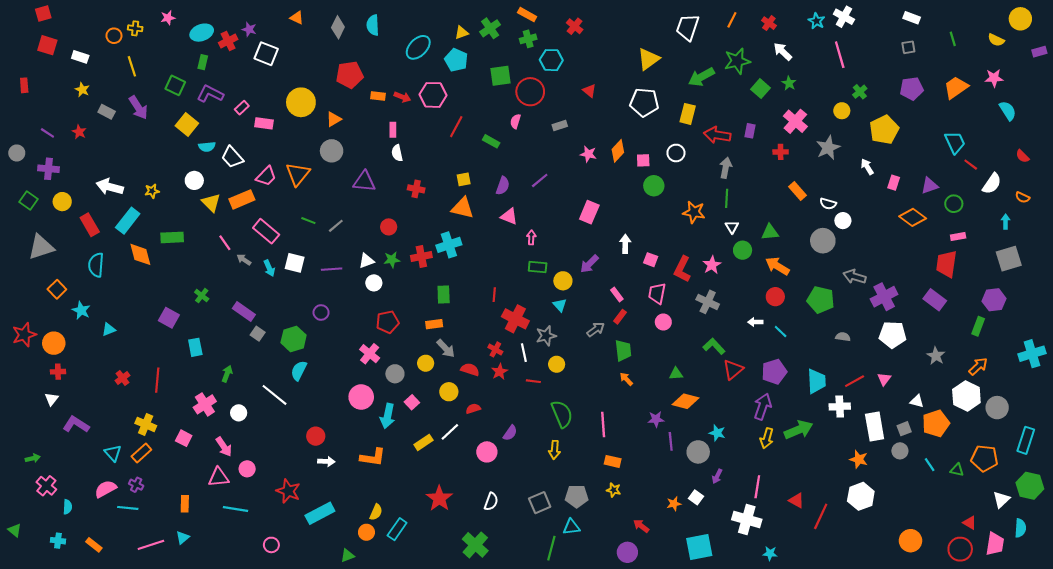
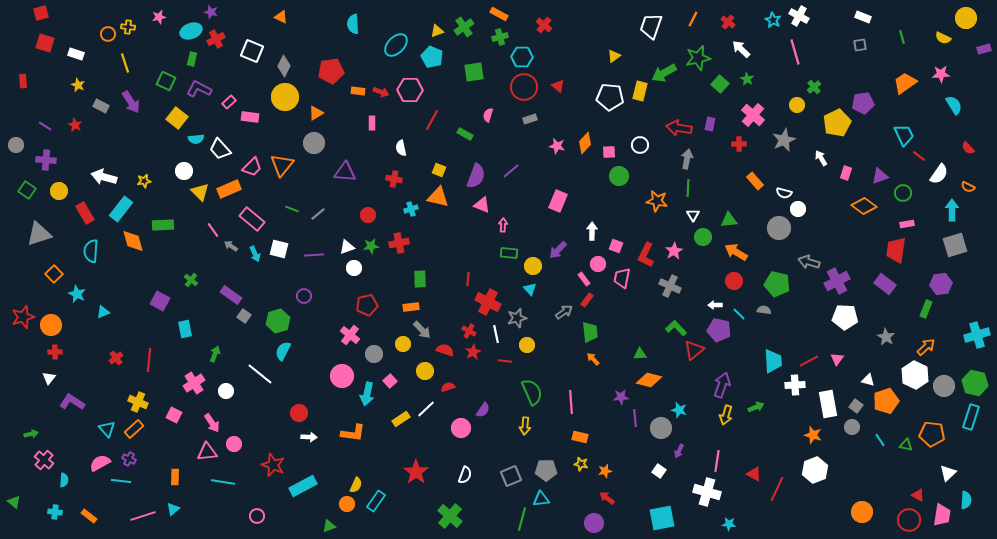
gray diamond: (338, 27) -> (284, 66), moved
purple star: (249, 29) -> (211, 12), moved
yellow triangle: (649, 59) -> (614, 56), size x0.6
purple pentagon: (912, 89) -> (863, 103), moved
red circle: (530, 92) -> (524, 87), moved
yellow rectangle: (688, 114) -> (640, 91), moved
white semicircle: (397, 153) -> (401, 148), moved
yellow square: (464, 179) -> (439, 170), turned 32
purple semicircle: (503, 186) -> (476, 176), size x1.4
cyan arrow: (1006, 222) -> (952, 210), size x1.5
cyan cross: (449, 245) -> (411, 209), moved, size x0.6
pink circle: (663, 322) -> (598, 264), moved
gray semicircle: (843, 337) -> (764, 310), moved
purple pentagon: (774, 372) -> (719, 330), moved, turned 30
gray square: (904, 429) -> (856, 406), turned -32
green arrow: (799, 430) -> (756, 407), size x0.6
green hexagon: (1030, 486) -> (975, 383), moved
orange star: (674, 504) -> (605, 471), moved

